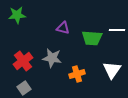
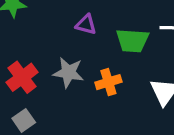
orange cross: (77, 74) -> (108, 82), moved

